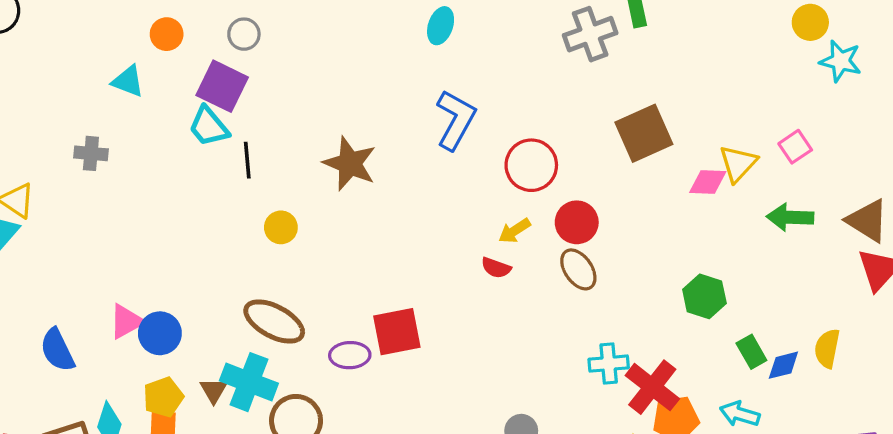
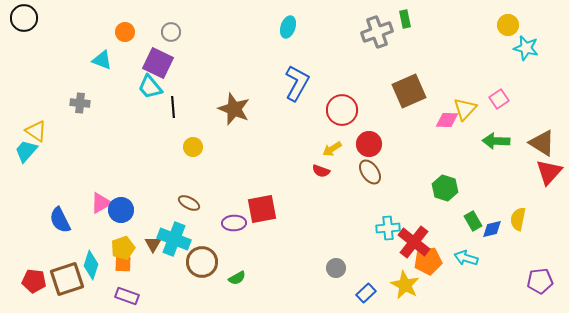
brown ellipse: (274, 322) -> (189, 203), size x0.6

